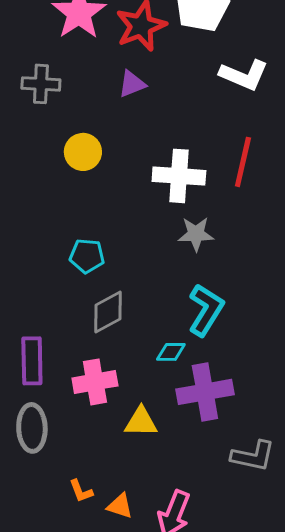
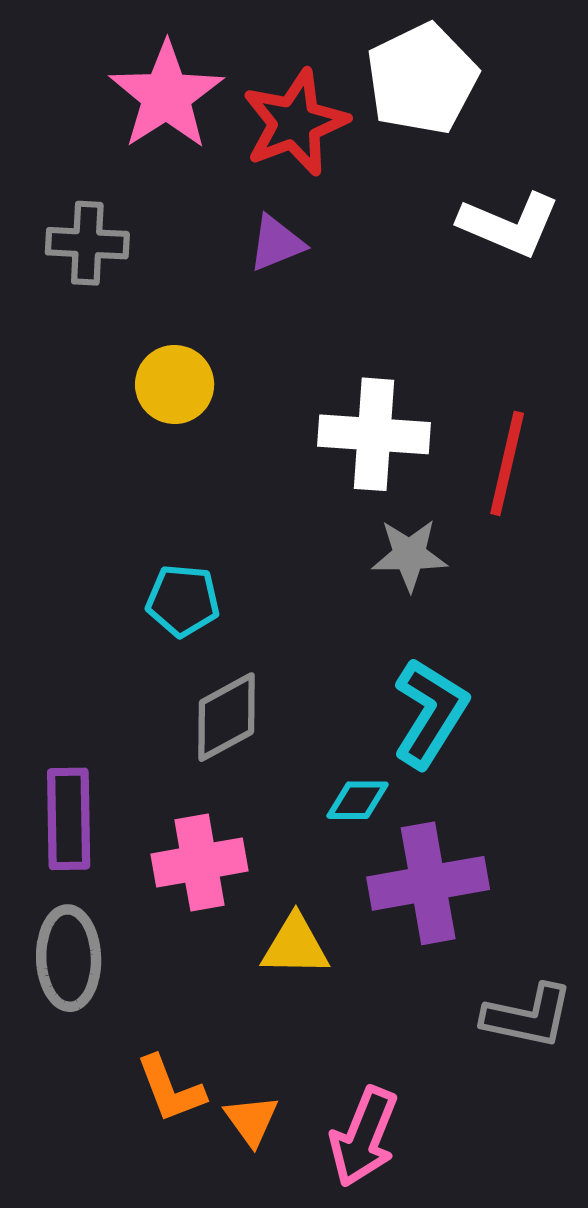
red line: (243, 162) -> (507, 463), moved
orange L-shape: (81, 491) -> (170, 1089), size x1.4
orange triangle: (120, 506) -> (251, 1120), turned 36

